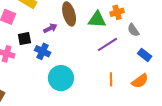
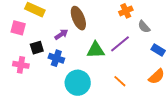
green triangle: (97, 20) -> (96, 50), moved
orange line: (111, 79) -> (120, 81), moved, turned -40

